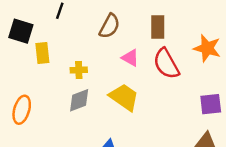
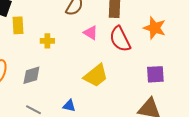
yellow trapezoid: (124, 97) -> (96, 76), moved, turned 104
gray diamond: (79, 100) -> (31, 75), moved

